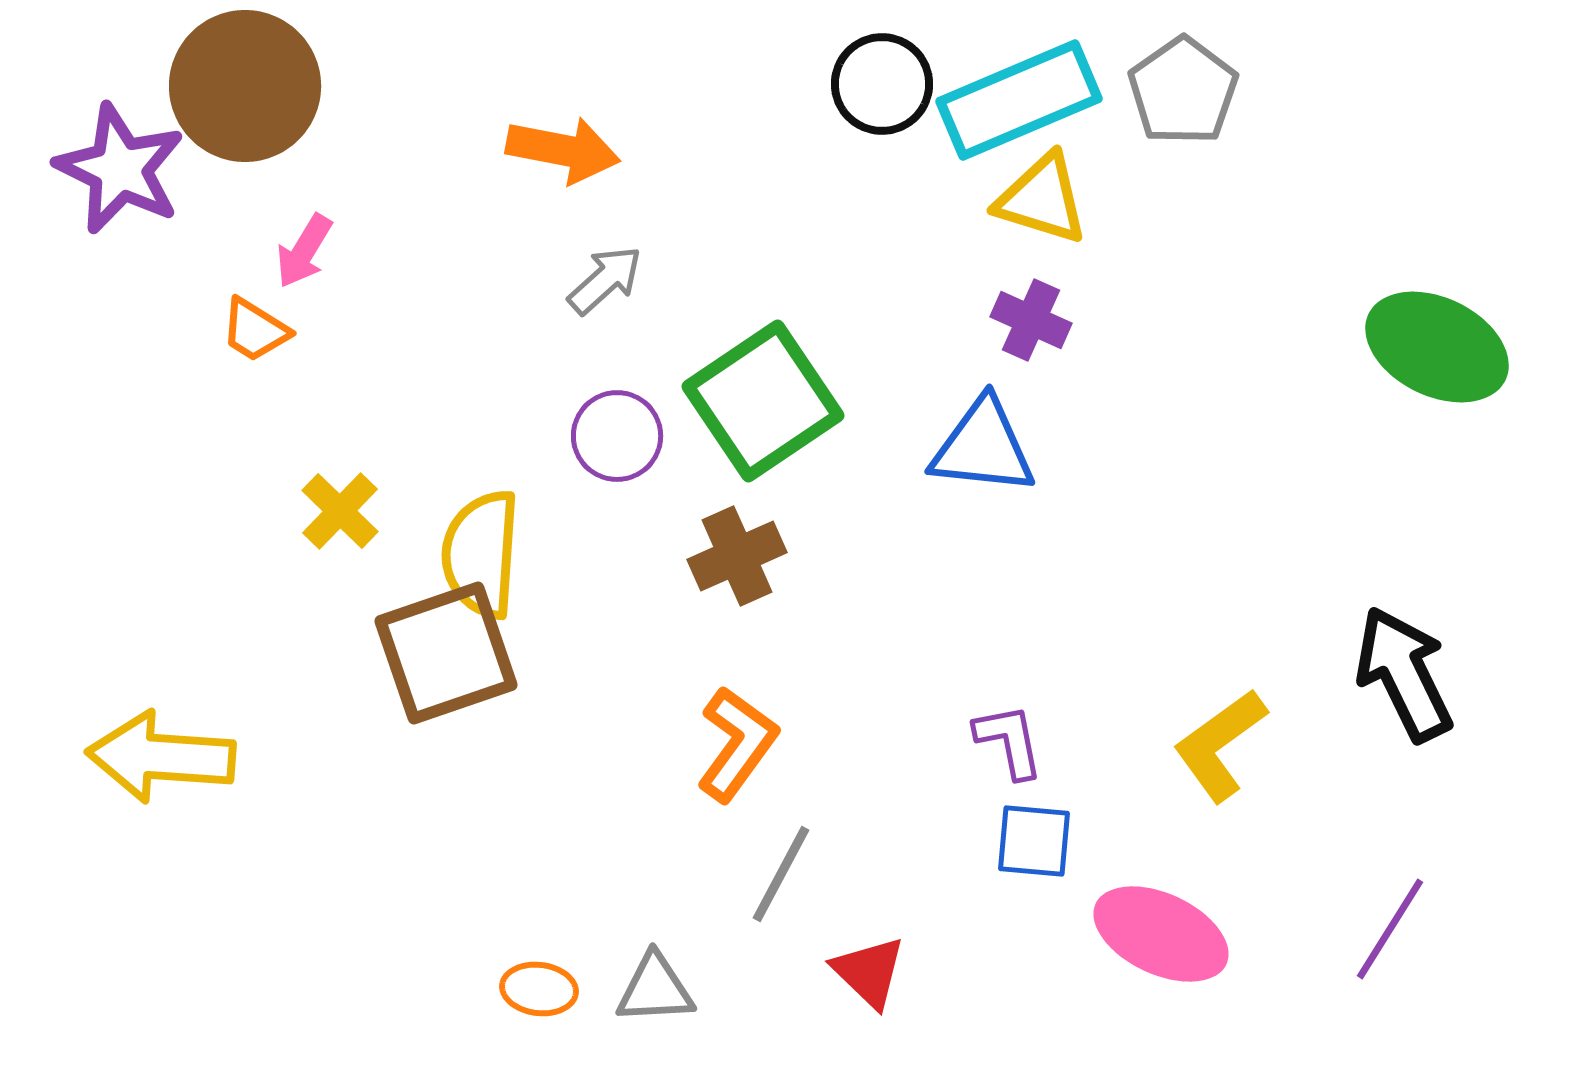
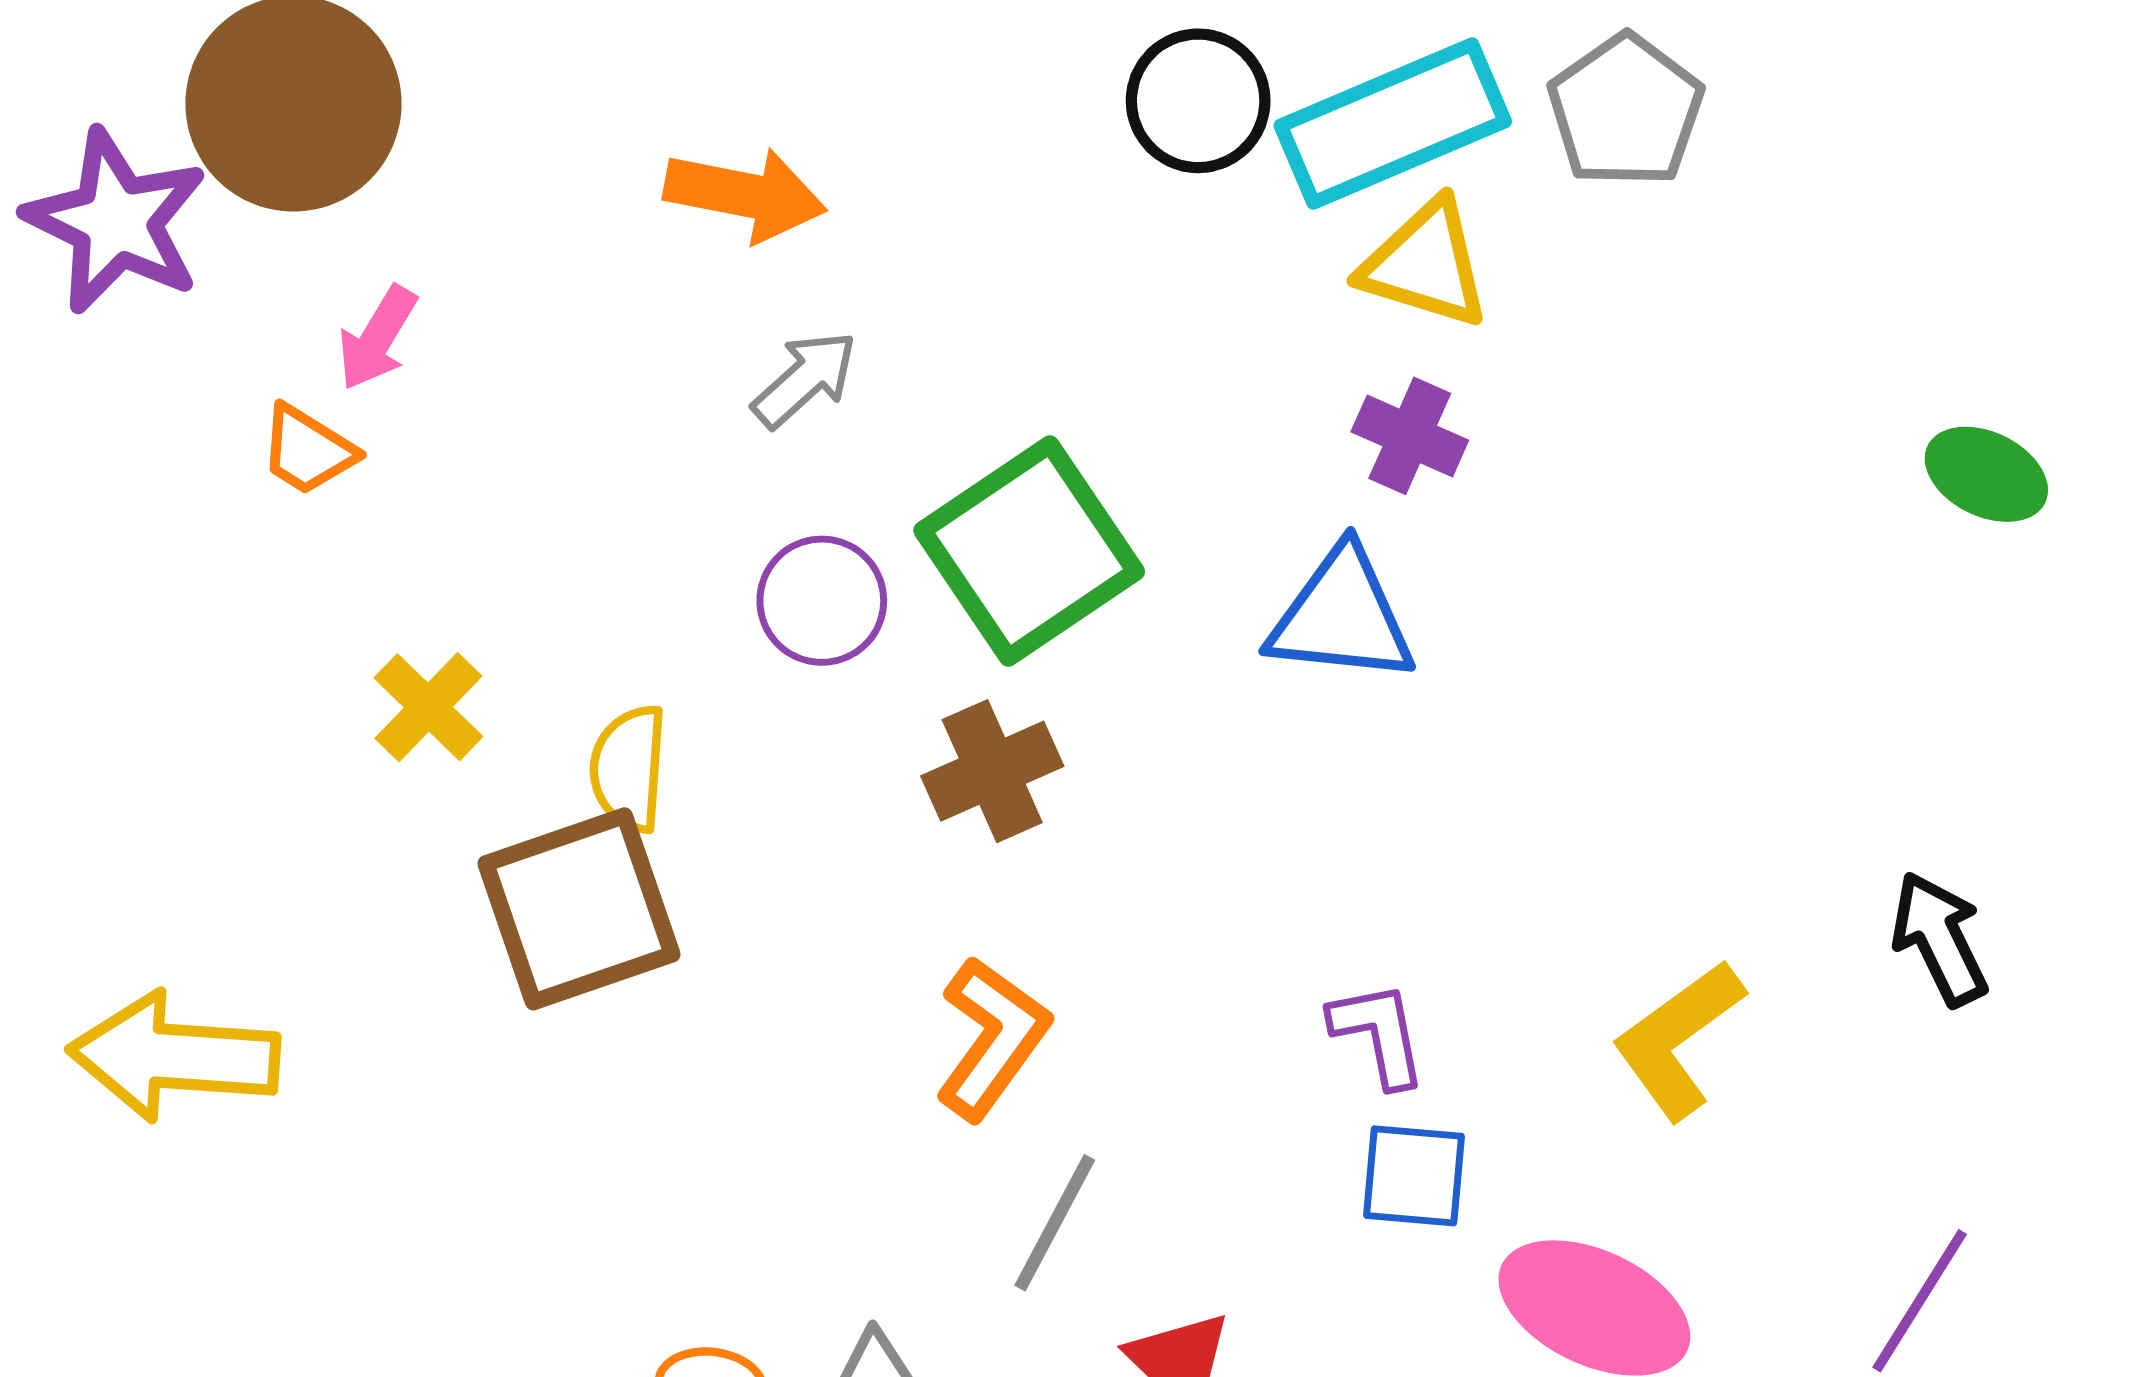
green ellipse: (1437, 347) -> (1986, 474), size x0.6
yellow semicircle: (481, 554) -> (629, 768), size x0.7
black arrow: (1404, 674) -> (1939, 939), size x0.7

